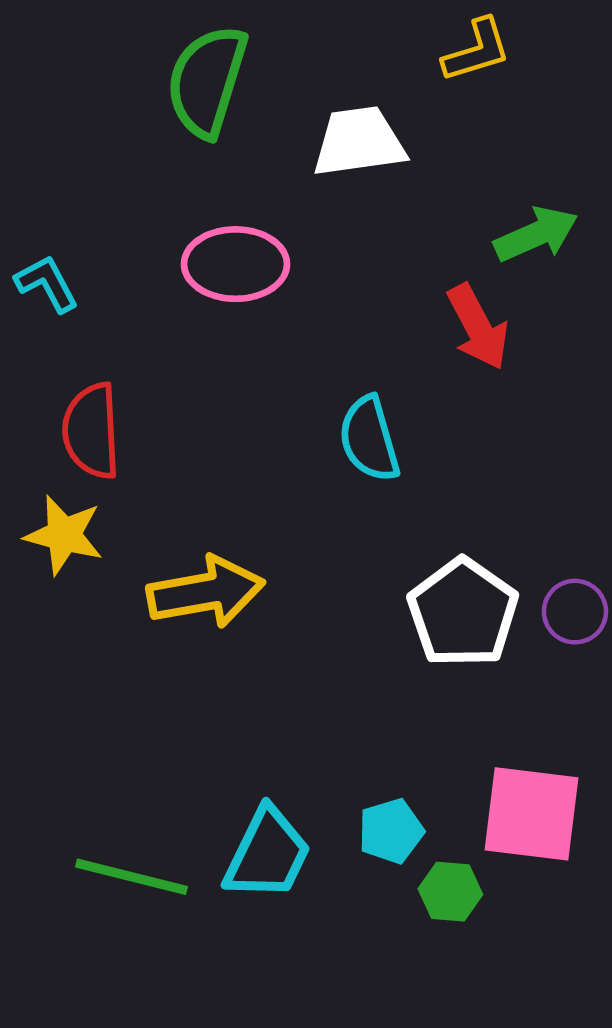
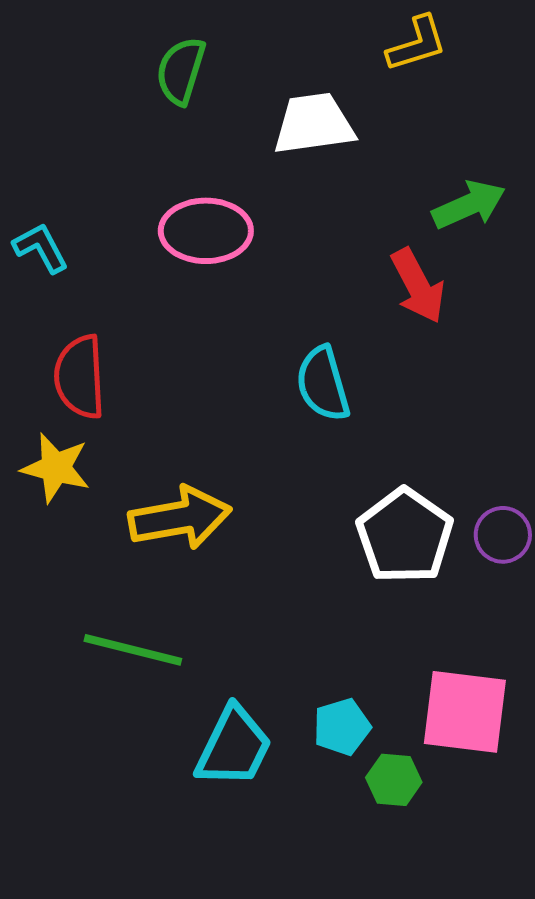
green semicircle: (207, 81) -> (181, 71), size x0.7
green line: (131, 877) -> (133, 650), moved

